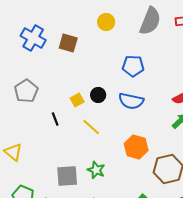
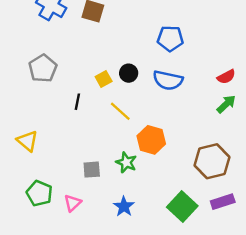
black line: (55, 119) -> (77, 102), turned 32
orange hexagon: (136, 147) -> (151, 140), moved
gray square: (67, 176) -> (92, 170), size x0.7

